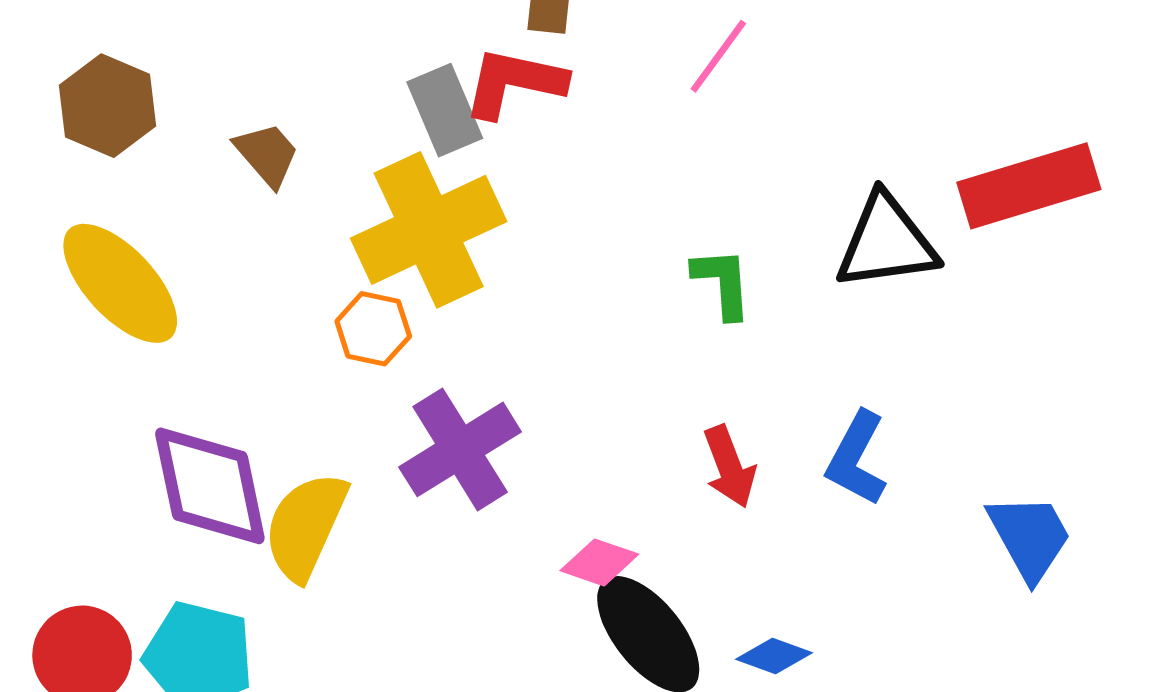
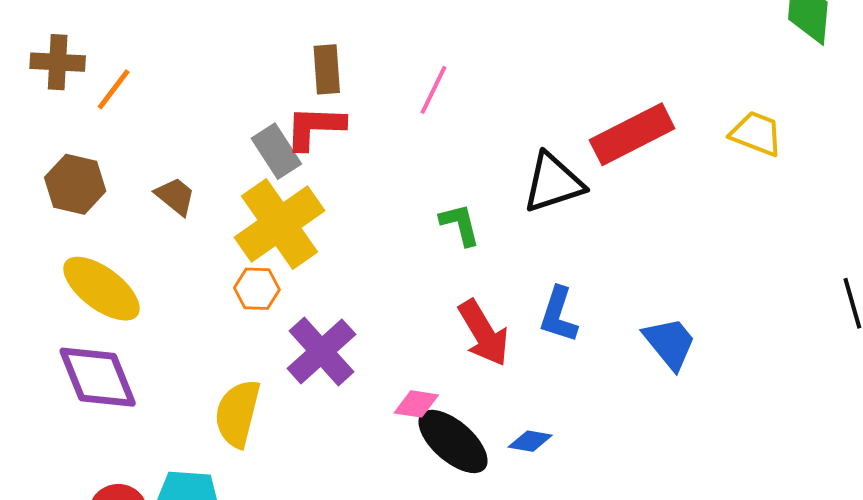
red arrow: (729, 467) -> (484, 333), size x1.4
purple diamond: (210, 486) -> (98, 377), moved

